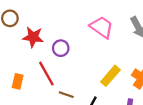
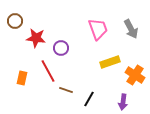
pink trapezoid: (102, 27) -> (98, 29), turned 35
yellow rectangle: (110, 76) -> (110, 62), moved, turned 30

